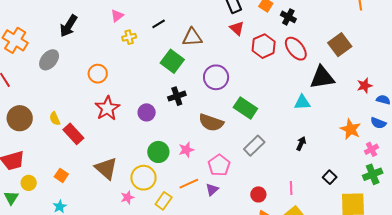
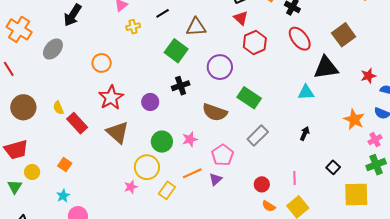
red hexagon: (264, 46) -> (255, 43), moved
brown triangle: (106, 168) -> (117, 132), moved

